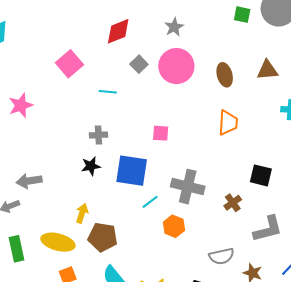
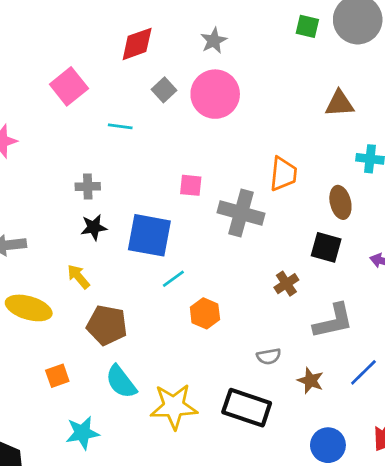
brown ellipse: (225, 75) -> (340, 202), moved
gray cross: (98, 135) -> (88, 187), moved
gray cross: (188, 187) -> (241, 213), moved
yellow arrow: (82, 213) -> (78, 277), moved, turned -60
yellow ellipse: (58, 242) -> (29, 308), moved
gray semicircle: (222, 256) -> (269, 356), size x0.7

